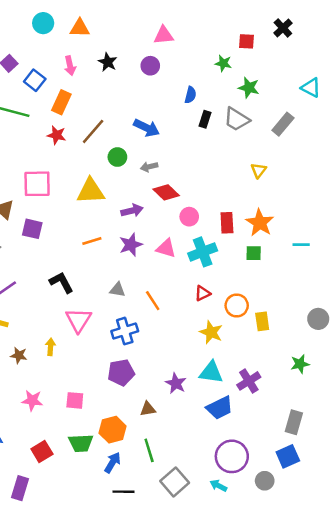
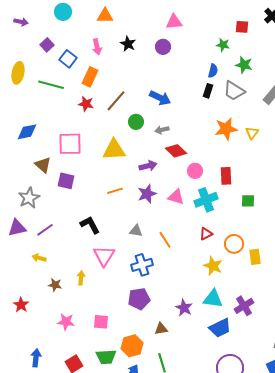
cyan circle: (43, 23) -> (63, 12), moved
blue semicircle: (190, 95) -> (213, 71), moved
orange star: (260, 223) -> (226, 129), moved, turned 30

